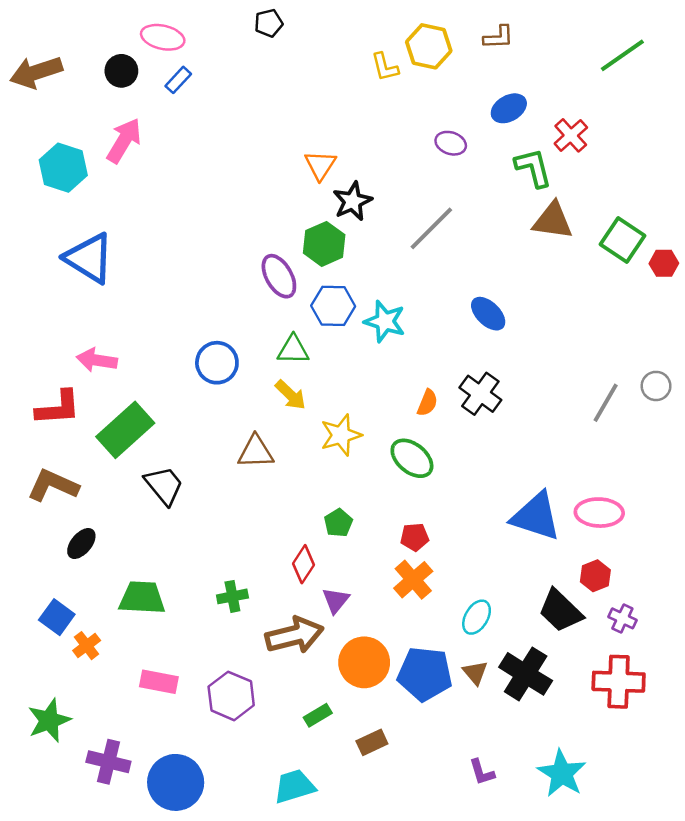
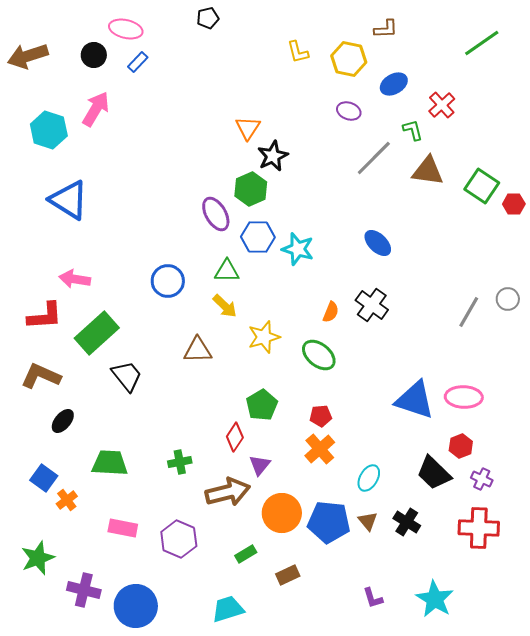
yellow hexagon: (429, 46) -> (349, 59), moved
green L-shape: (533, 168) -> (413, 130), size x0.7
gray line: (431, 228) -> (374, 158), moved
green pentagon: (338, 523) -> (262, 405), size x1.4
black cross: (526, 674) -> (407, 522), size x0.7

